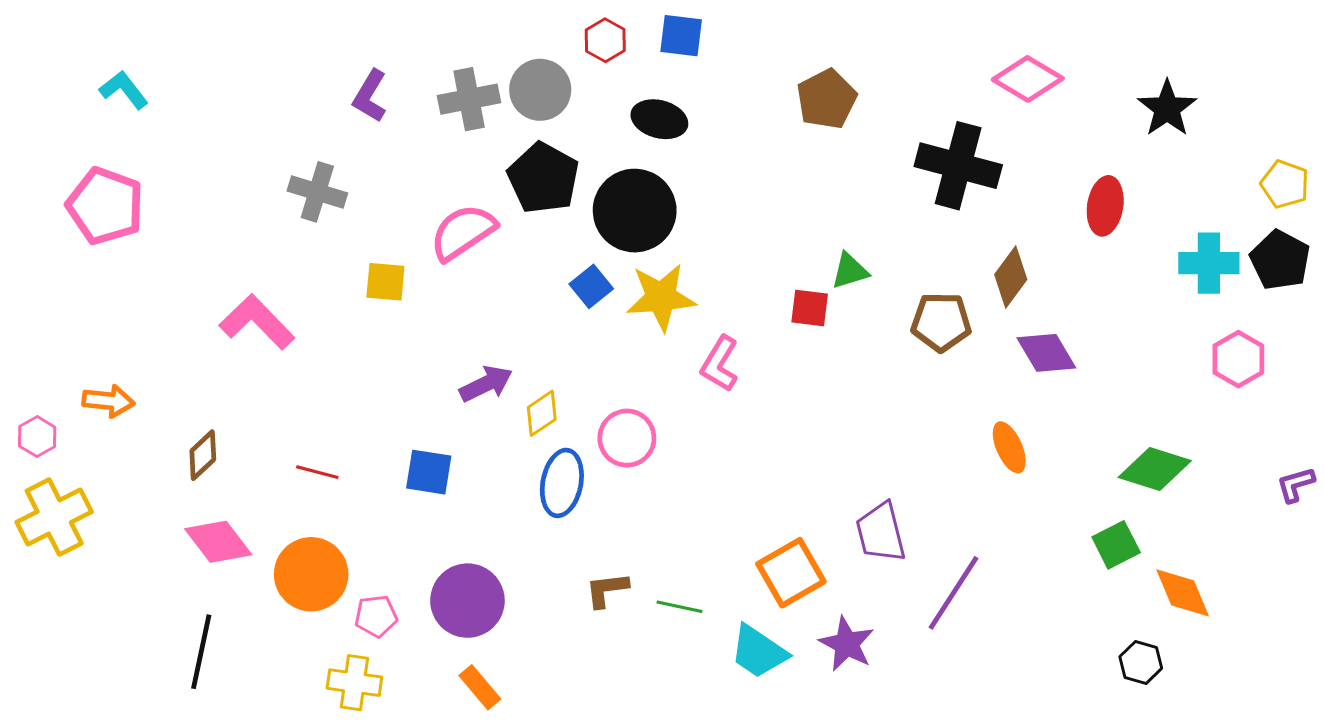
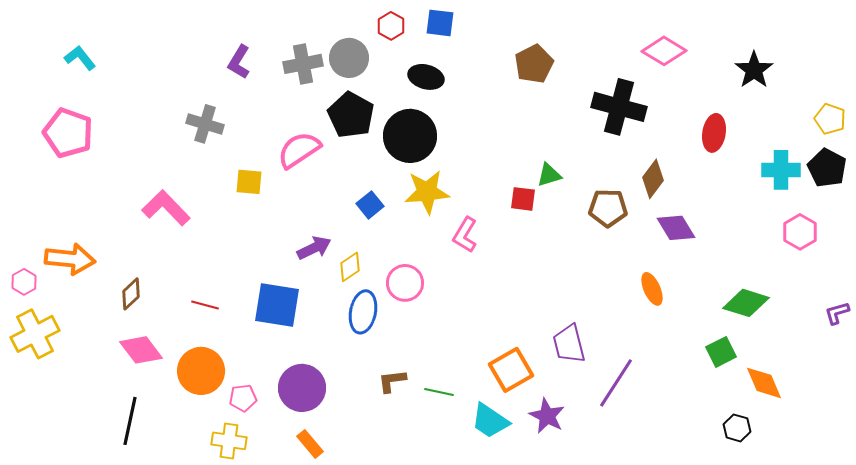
blue square: (591, 286) -> (370, 205), moved
orange arrow: (108, 401) -> (70, 259), size x1.5
blue square: (429, 472) -> (277, 305), size x1.5

